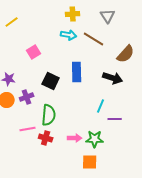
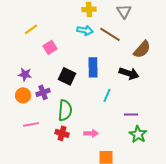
yellow line: (12, 22) -> (31, 29), moved
cyan line: (101, 106) -> (107, 95), moved
pink line: (28, 129) -> (31, 124), moved
green star: (95, 139) -> (138, 134), moved, turned 30

